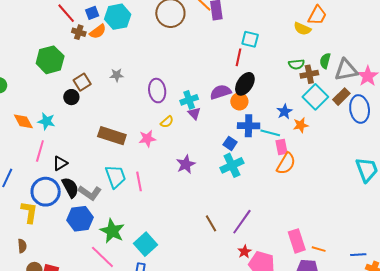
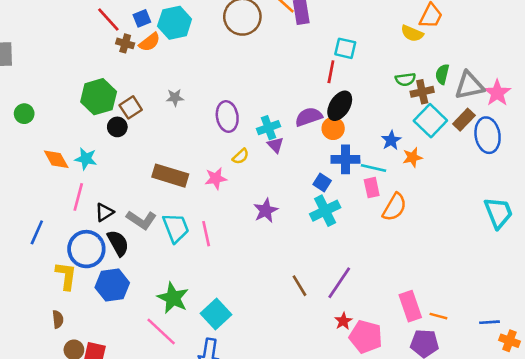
green hexagon: (50, 60) -> (99, 97), moved
pink rectangle: (282, 147) -> (372, 188), moved
gray L-shape: (90, 193) -> (141, 220), moved
blue hexagon: (80, 219) -> (112, 285), moved

